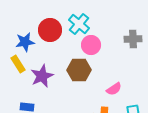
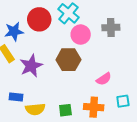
gray cross: (133, 39) -> (111, 27), moved

